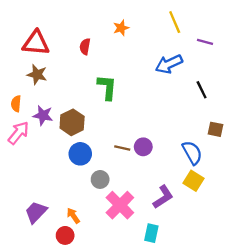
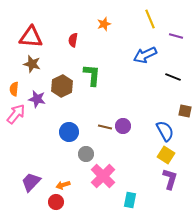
black line: (202, 90) -> (173, 77), turned -42
brown hexagon: (72, 122) -> (62, 86), moved
purple L-shape: (163, 197) -> (170, 179), moved, turned -40
orange arrow: (73, 216) -> (63, 185), turned -72

